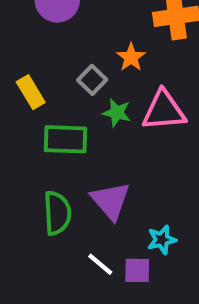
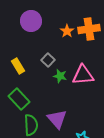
orange star: (131, 57) -> (67, 31), moved
green rectangle: (65, 139) -> (19, 99), moved, turned 45

